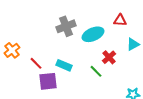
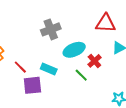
red triangle: (120, 20) -> (106, 23), size x1.5
cyan ellipse: (93, 34) -> (74, 50), moved

